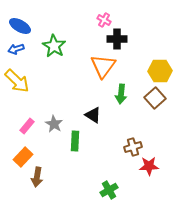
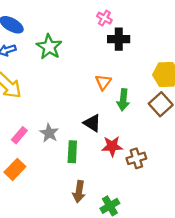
orange triangle: (103, 66) -> (103, 82), moved, size x0.6
red star: (149, 166) -> (112, 146), moved
brown arrow: (37, 177) -> (79, 192), moved

